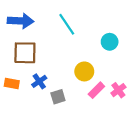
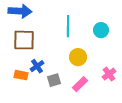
cyan line: (67, 24) -> (68, 26), moved, turned 35
orange rectangle: (12, 84) -> (21, 75), moved
pink rectangle: (96, 90) -> (80, 84), moved

